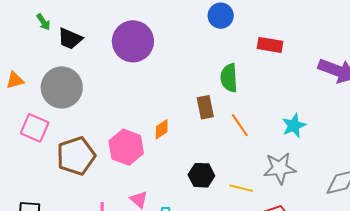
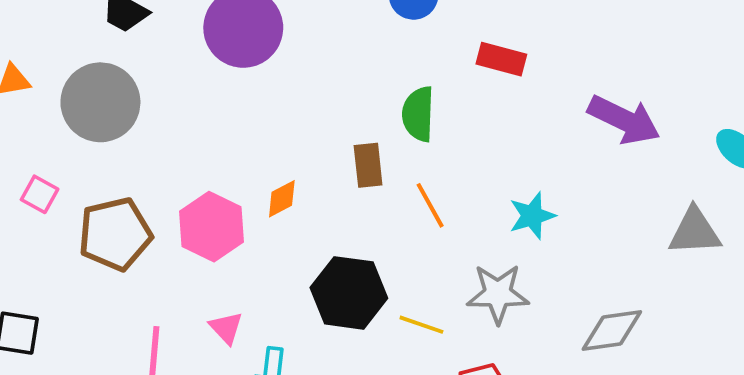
pink square: (35, 128) -> (40, 194), moved, size x0.7
black hexagon: (201, 175) -> (349, 293), size x1.5

